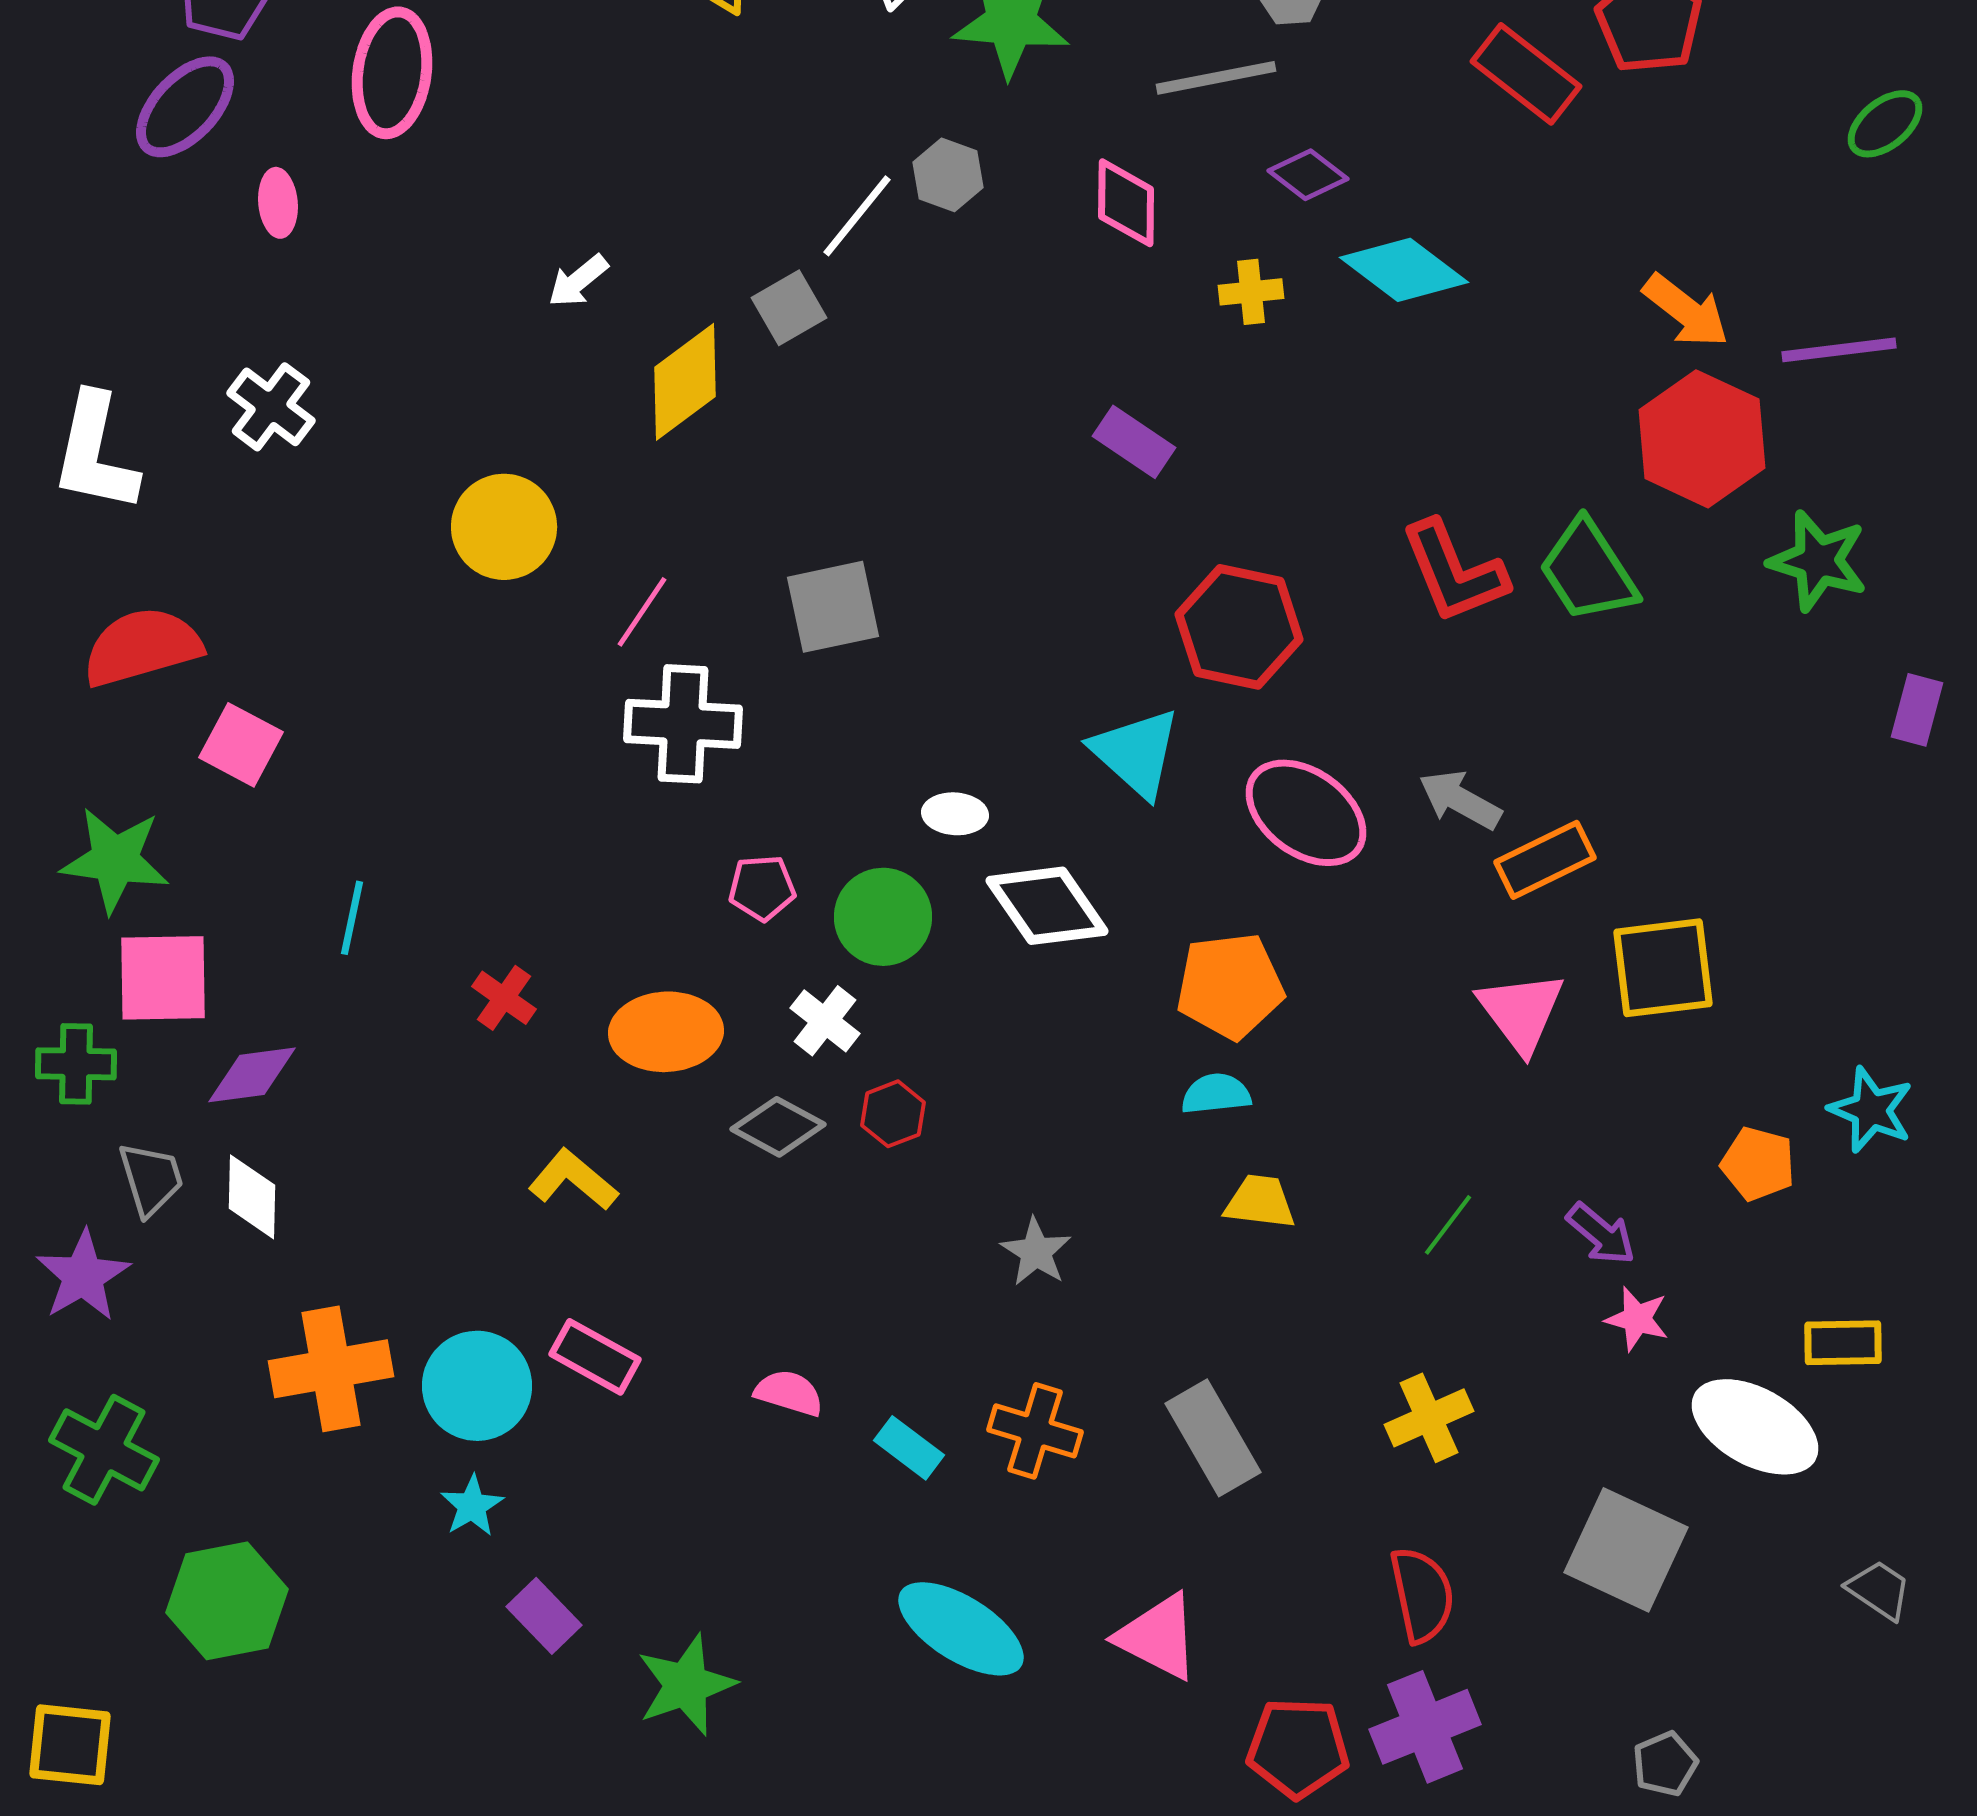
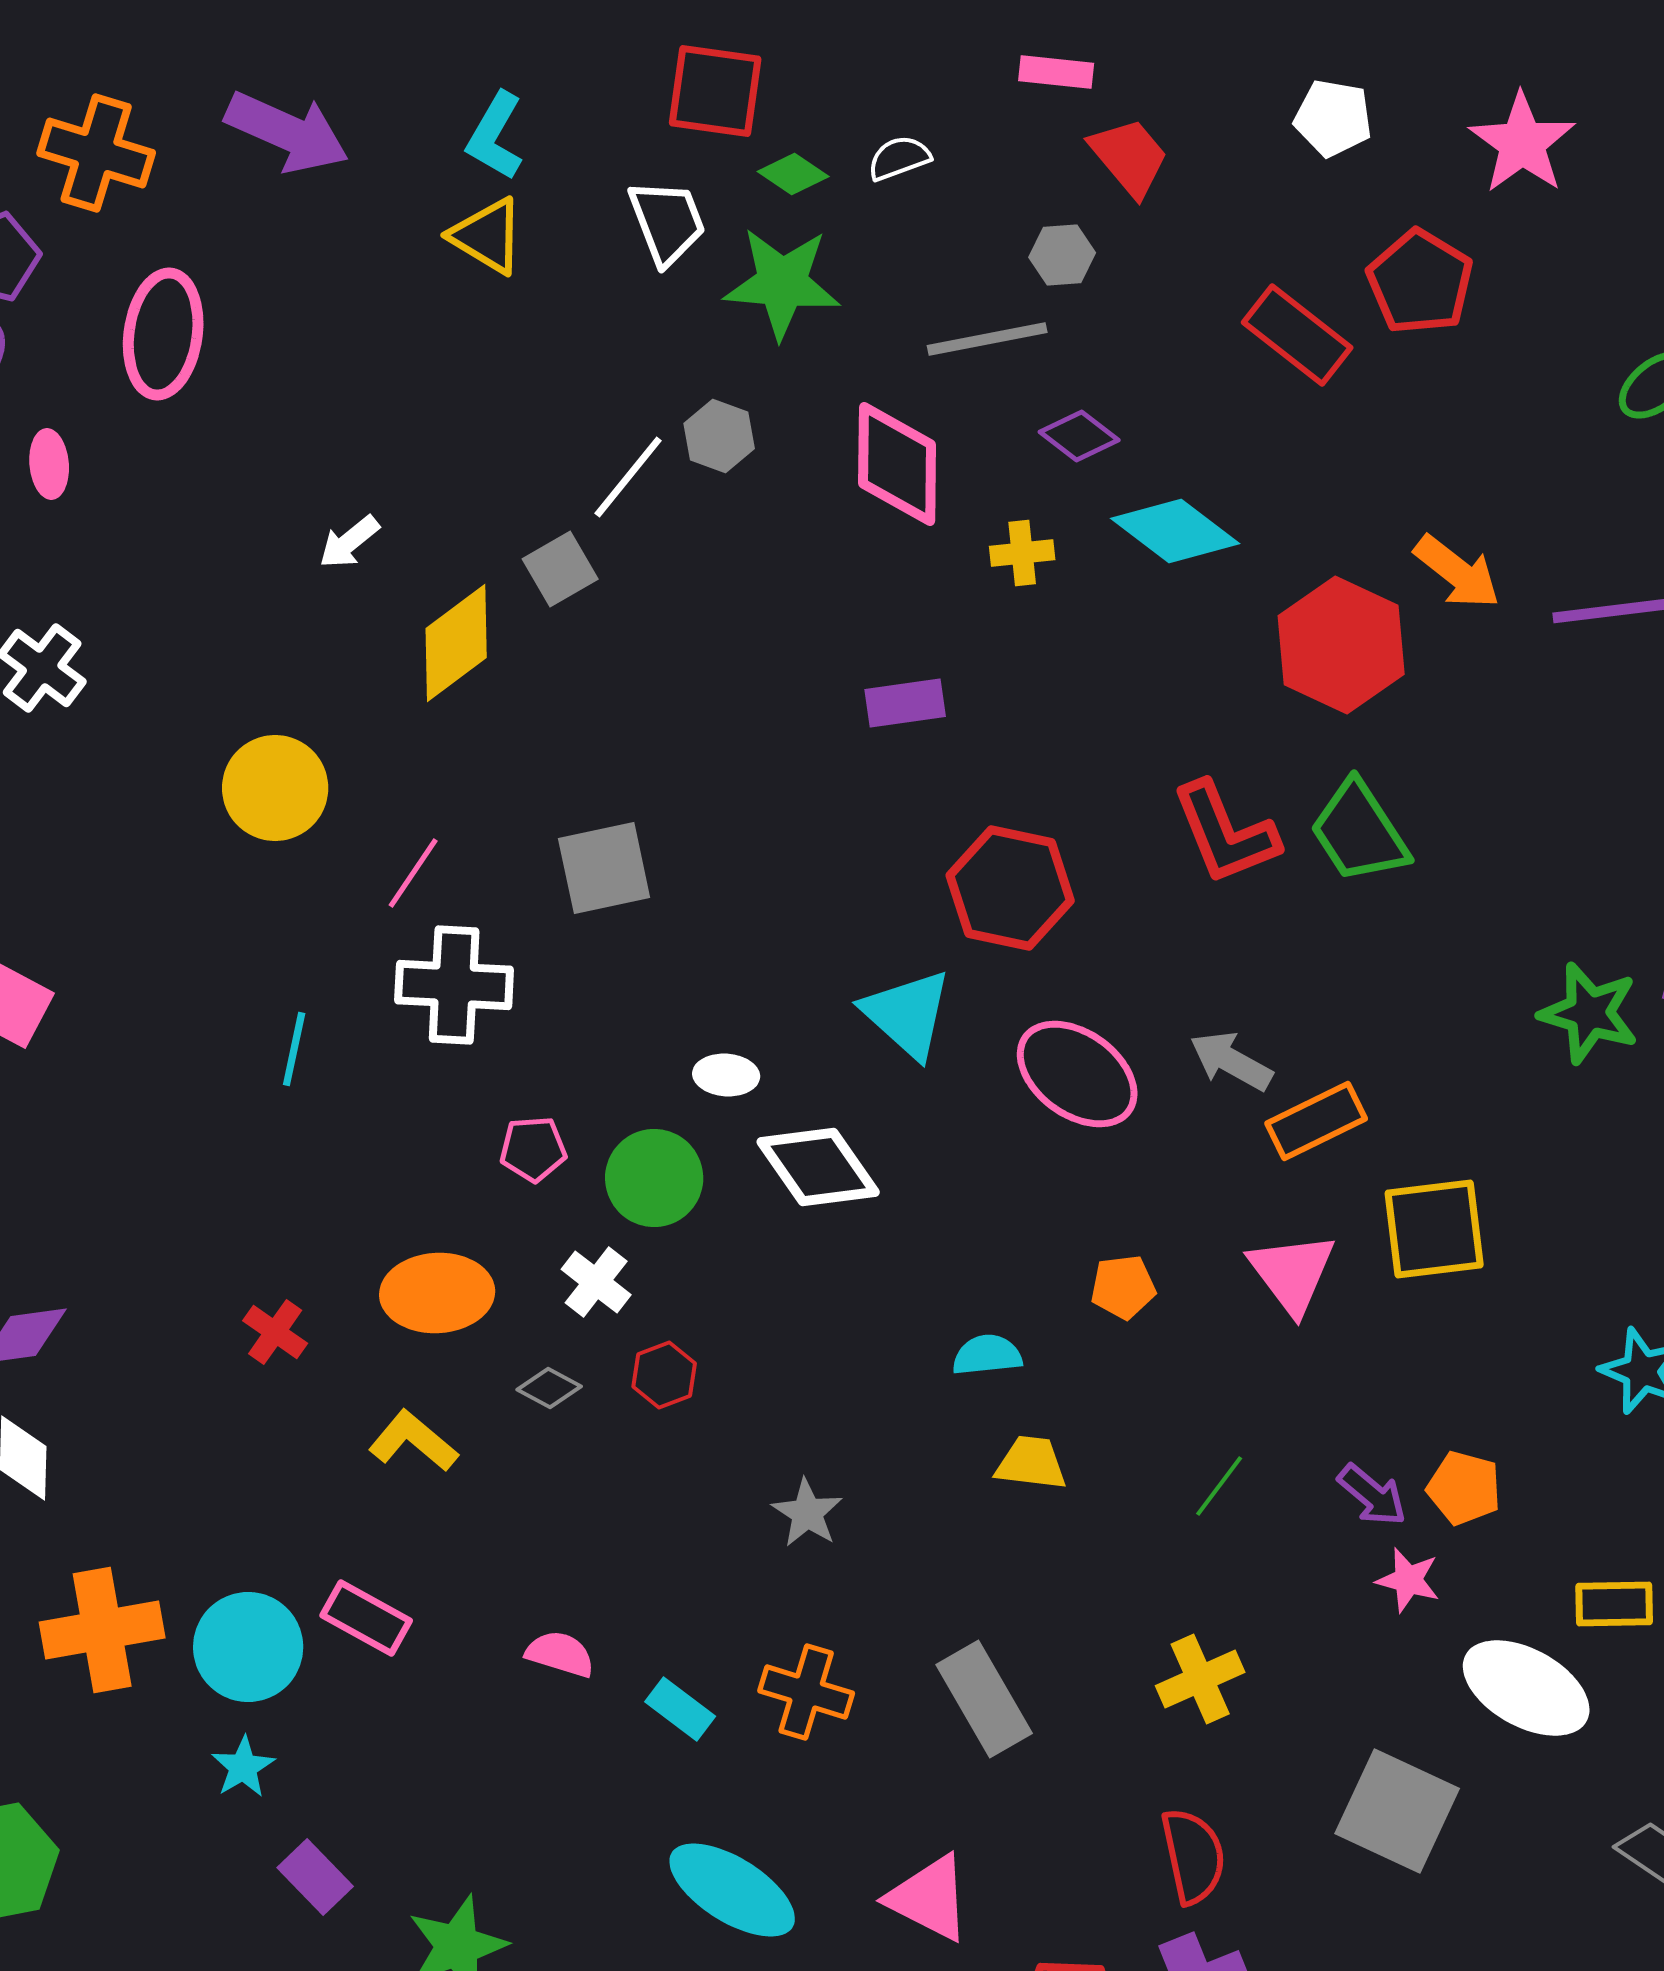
pink diamond: (1126, 203) -> (897, 464), size x1.4
red hexagon: (1702, 439) -> (1341, 645), moved
purple rectangle: (1134, 442) -> (905, 703), turned -42
green star: (1818, 561) -> (1589, 1013), moved
cyan line: (352, 918) -> (294, 1049), moved
orange pentagon: (1230, 986) -> (1123, 1287), moved, size x0.6
red cross: (504, 998) -> (275, 1332), moved
gray diamond: (778, 1127) -> (549, 1388), size x0.7
orange pentagon: (1758, 1164) -> (1464, 1488), moved
yellow L-shape: (573, 1180) -> (413, 1441), moved

